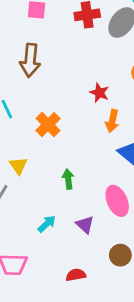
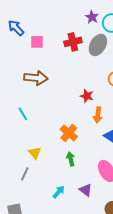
brown arrow: (30, 60) -> (36, 78), turned -85
orange cross: (48, 125) -> (69, 133), moved

